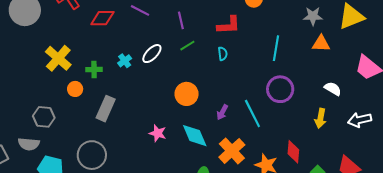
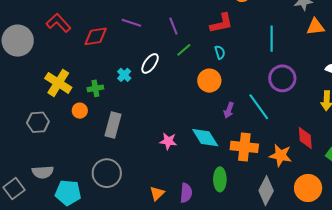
orange circle: (187, 94) -> (209, 81), moved
gray hexagon: (44, 117) -> (38, 122), moved
orange cross: (232, 151) -> (244, 147), turned -32

